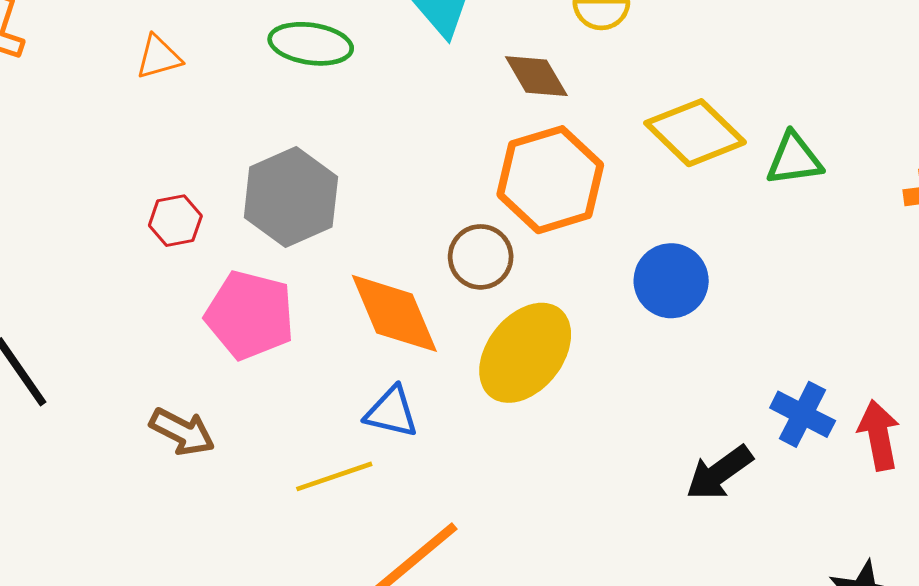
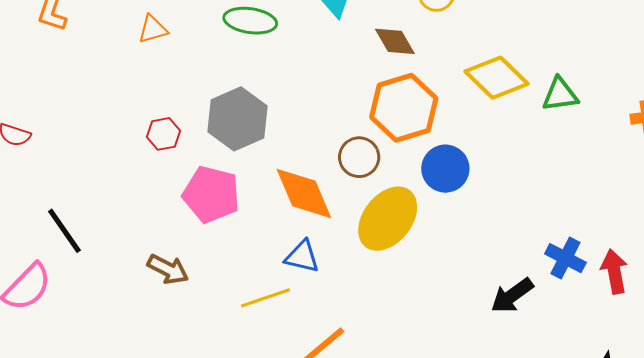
blue circle: (671, 281) -> (445, 169), moved

